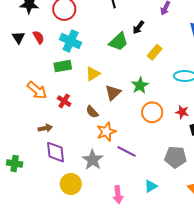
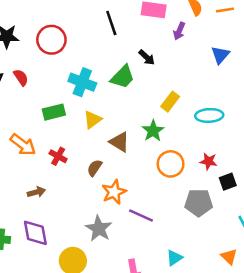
black arrow: (138, 27) -> (147, 57), turned -80
cyan cross: (71, 41) -> (82, 82), moved
yellow rectangle: (155, 52) -> (170, 102), moved
brown triangle: (113, 93) -> (119, 142), turned -42
brown semicircle: (92, 112) -> (95, 168), turned 80
purple diamond: (55, 152) -> (35, 233), moved
gray pentagon: (176, 157) -> (199, 203), moved

